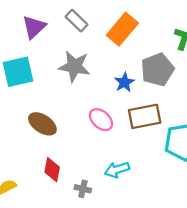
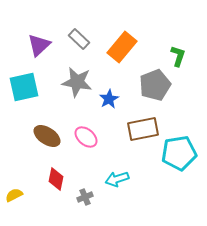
blue star: (124, 82) -> (109, 99), moved
pink ellipse: (101, 120) -> (86, 137), moved
gray cross: (83, 189) -> (85, 197), turned -35

